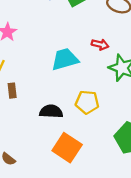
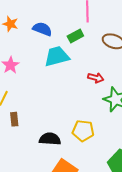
cyan trapezoid: (65, 59) -> (57, 56), moved

